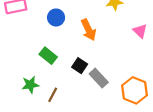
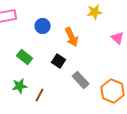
green rectangle: (48, 56) -> (25, 57), moved
black square: (80, 66) -> (59, 61), moved

